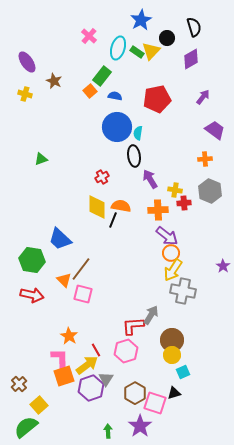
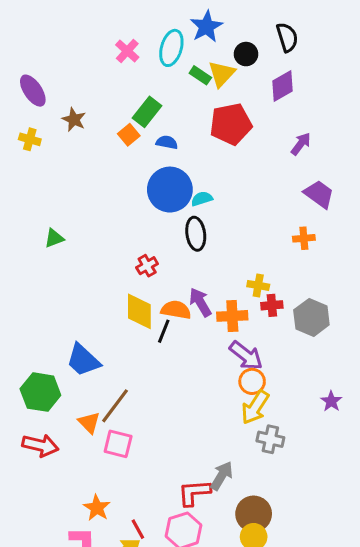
cyan ellipse: (118, 48) -> (171, 48), moved
red pentagon: (157, 99) -> (231, 124), moved
cyan semicircle: (138, 133) -> (202, 199), turned 64
purple arrow: (150, 179) -> (200, 302), moved
gray hexagon: (210, 191) -> (311, 317), moved
gray cross: (183, 291) -> (270, 439), size x0.7

